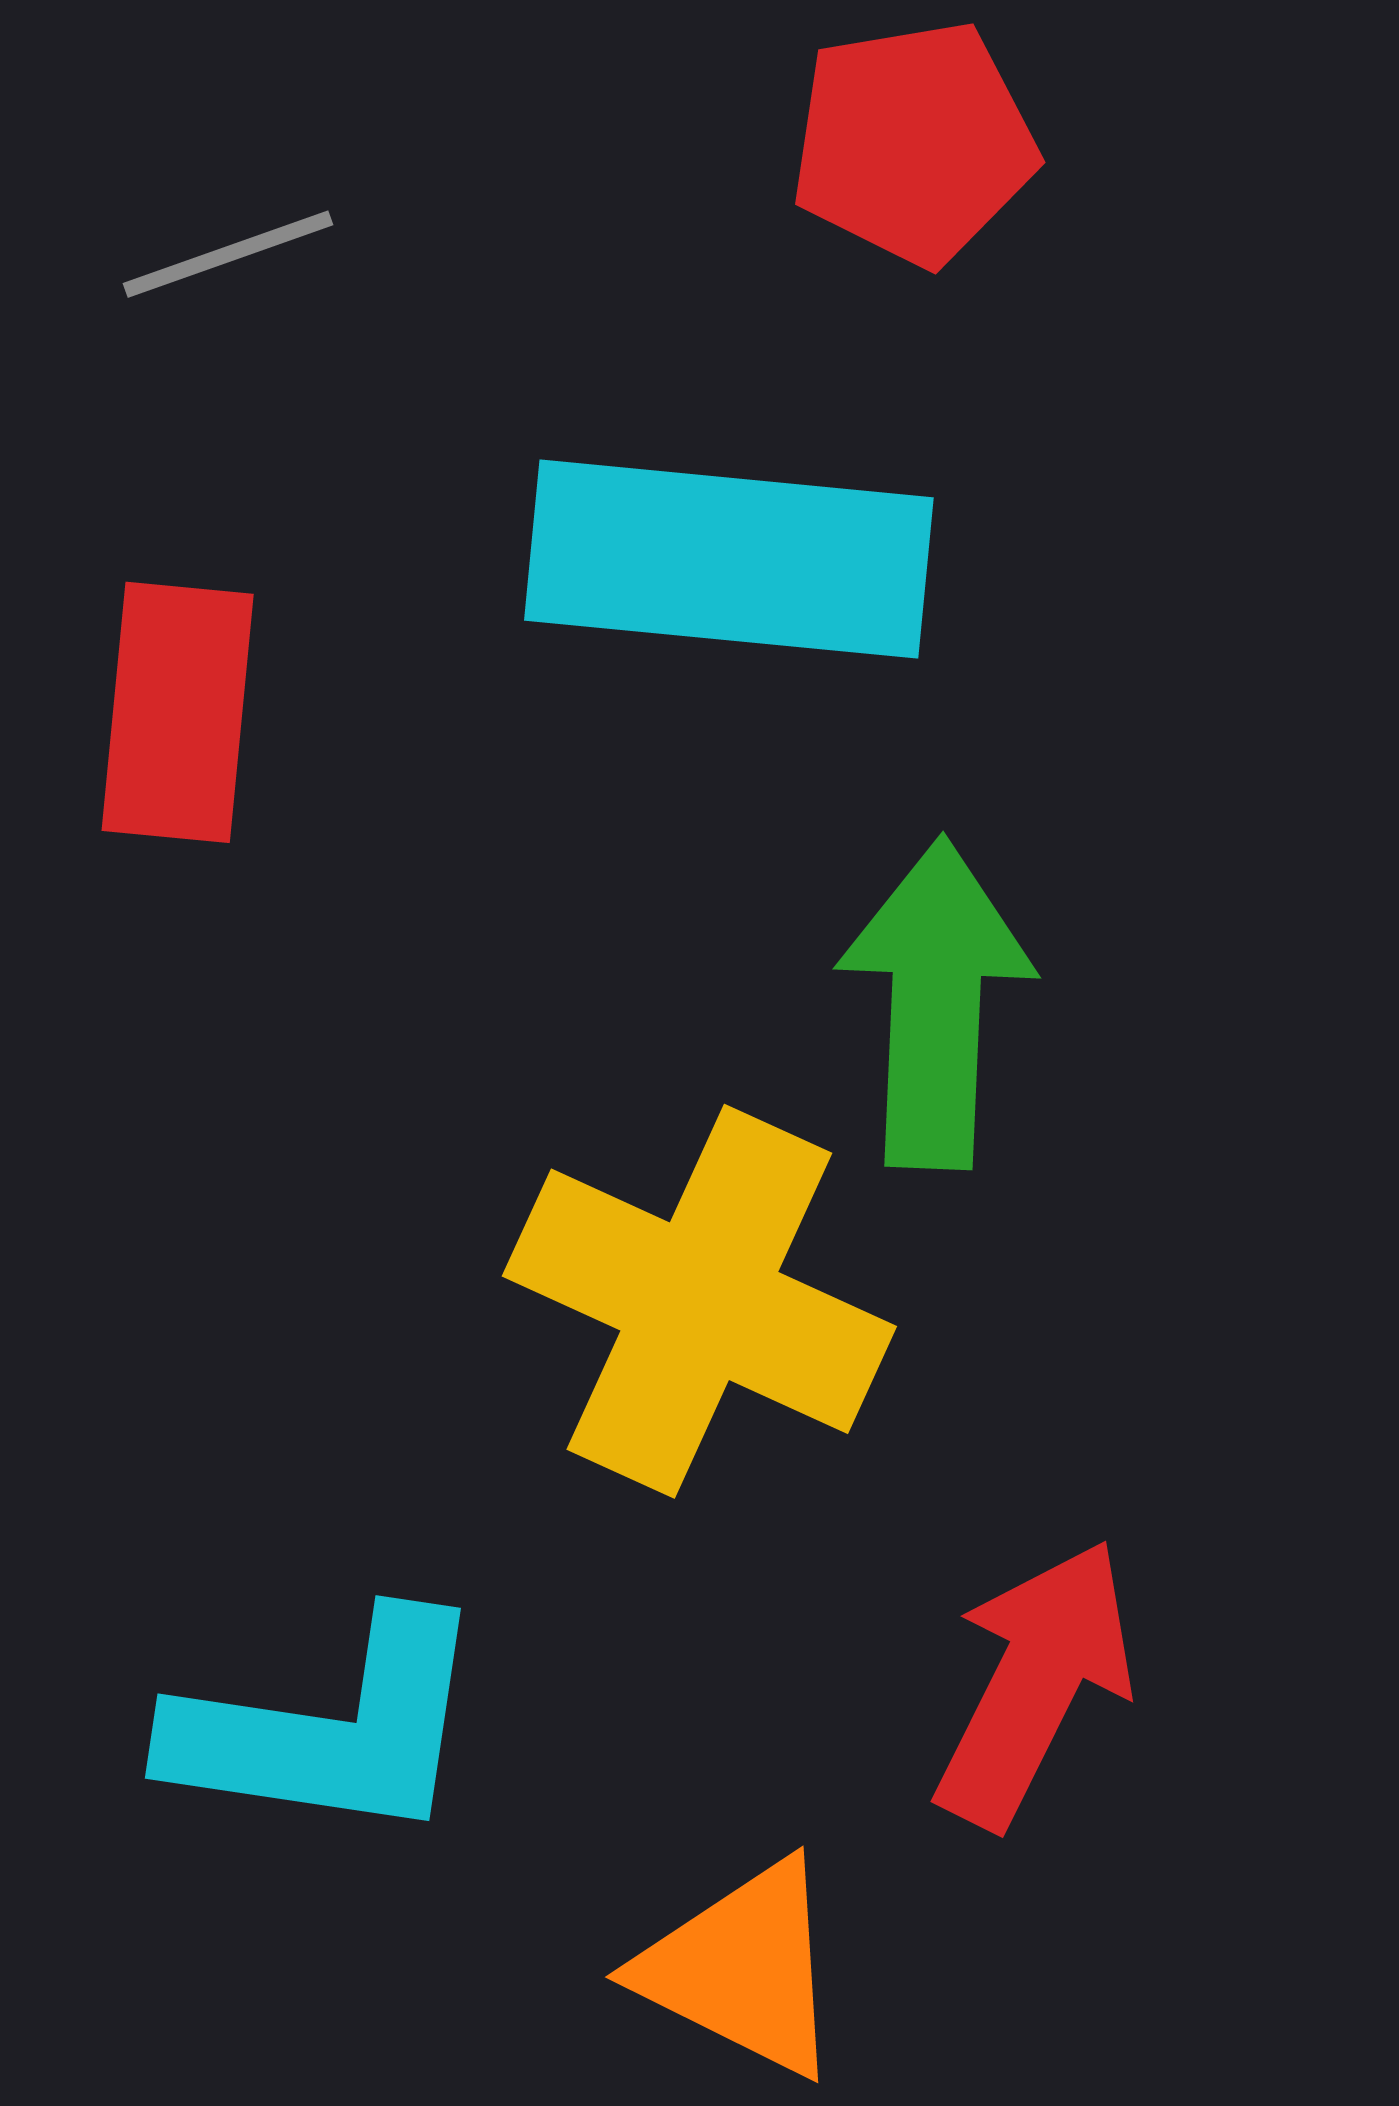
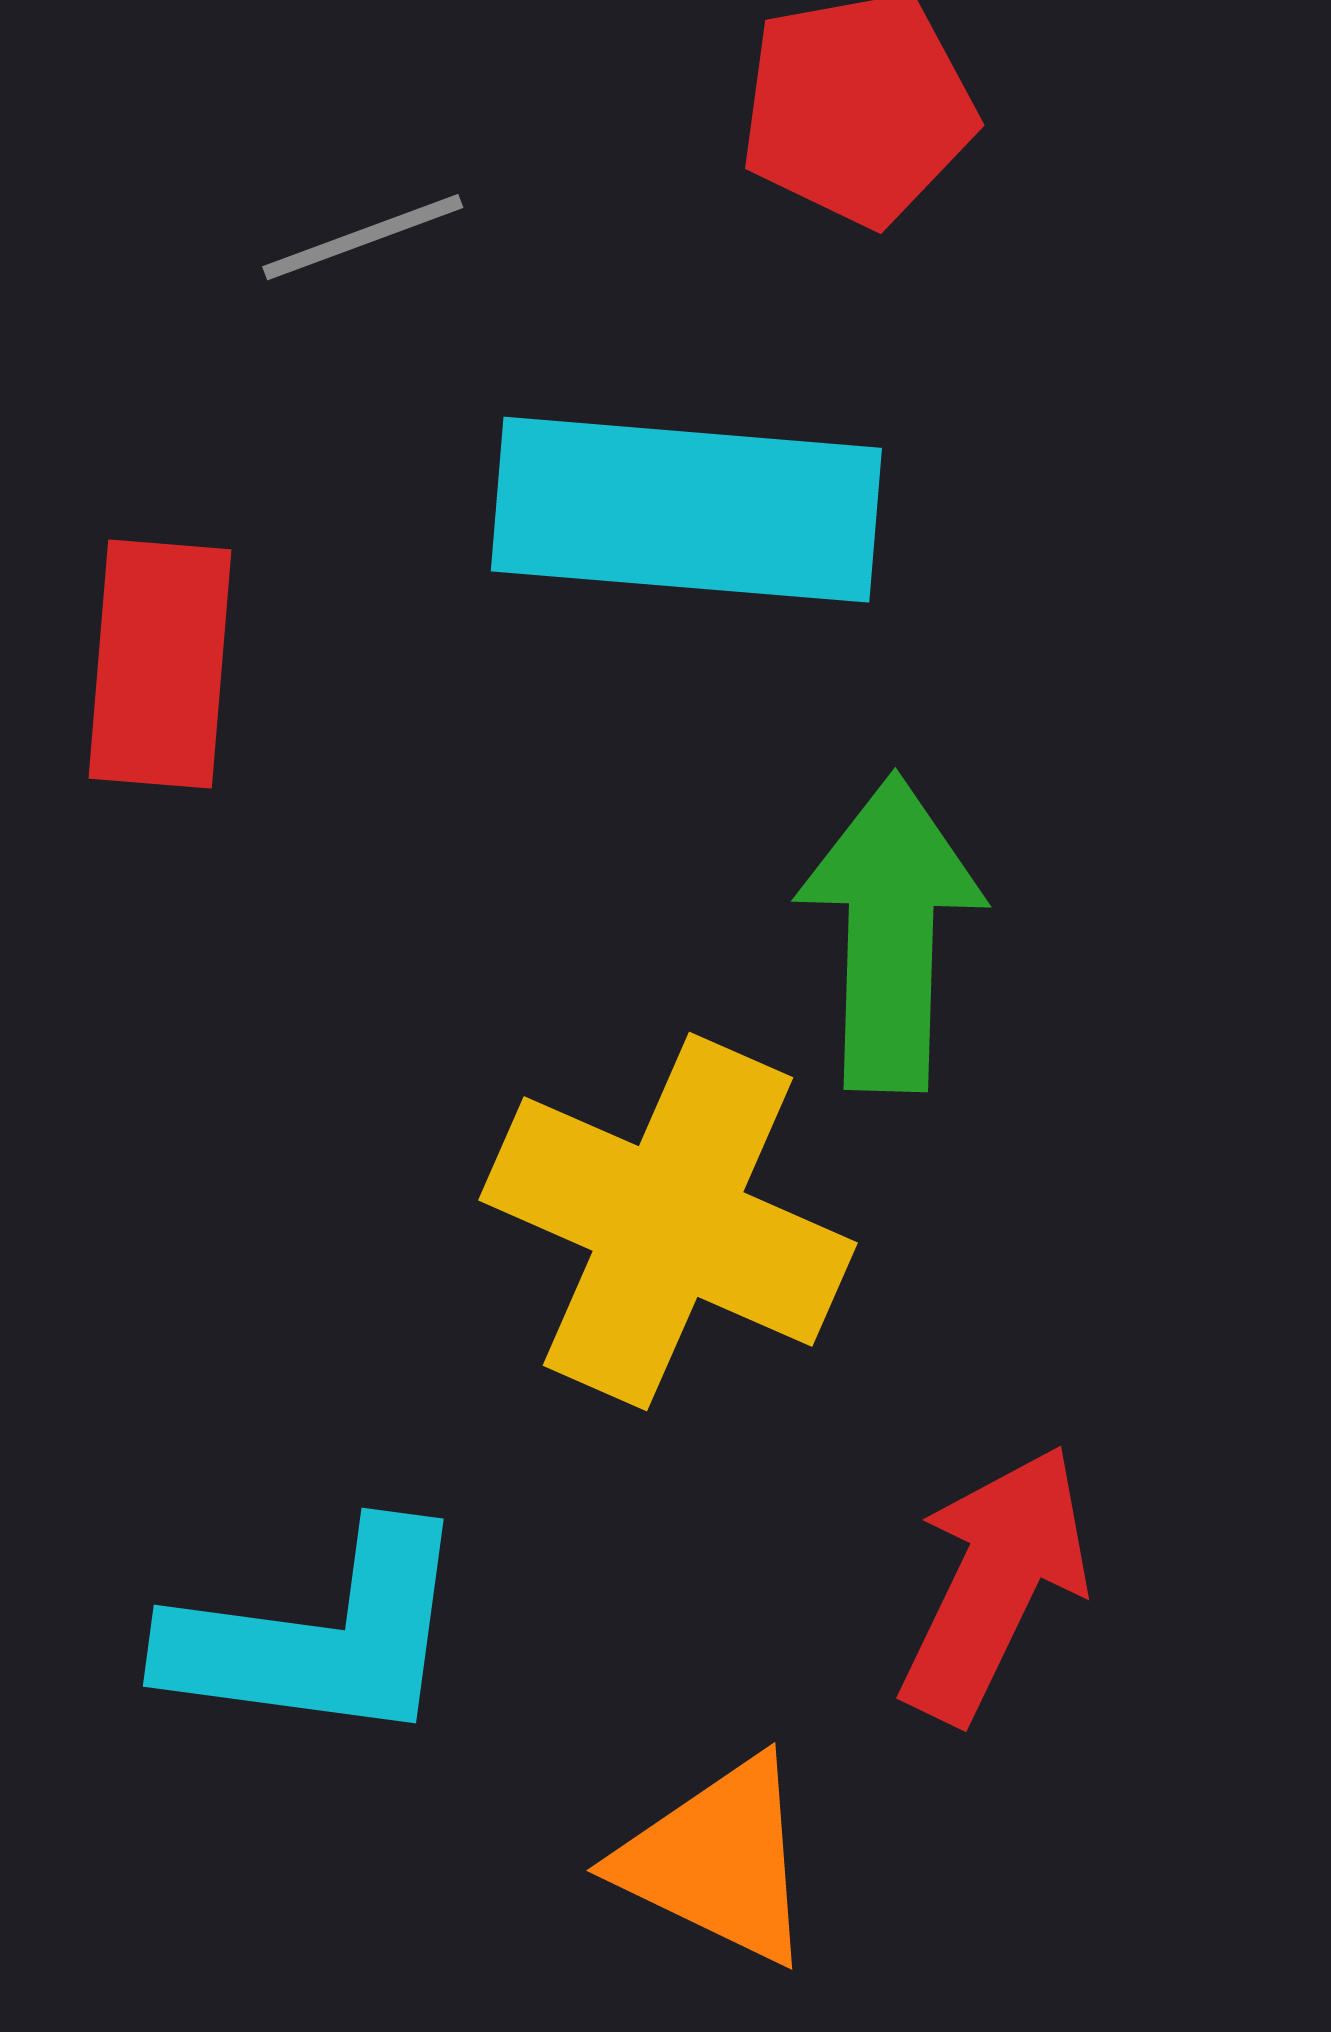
gray line: (228, 254) -> (363, 237), moved

